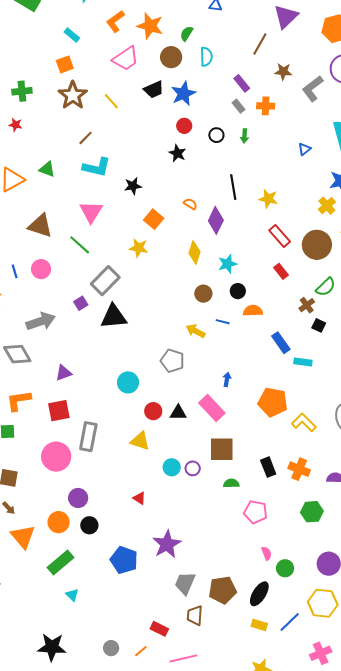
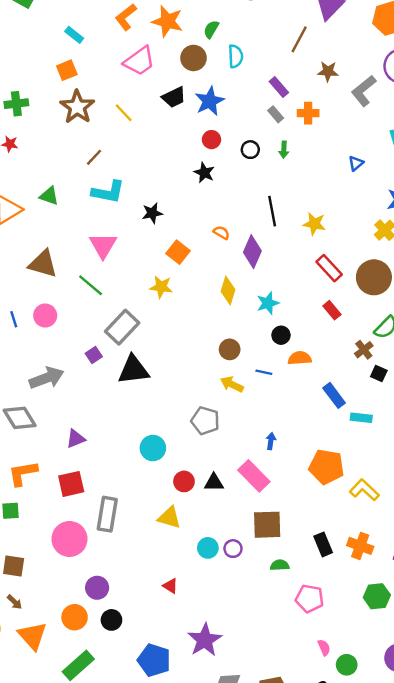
brown circle: (203, 294) -> (230, 349), moved

